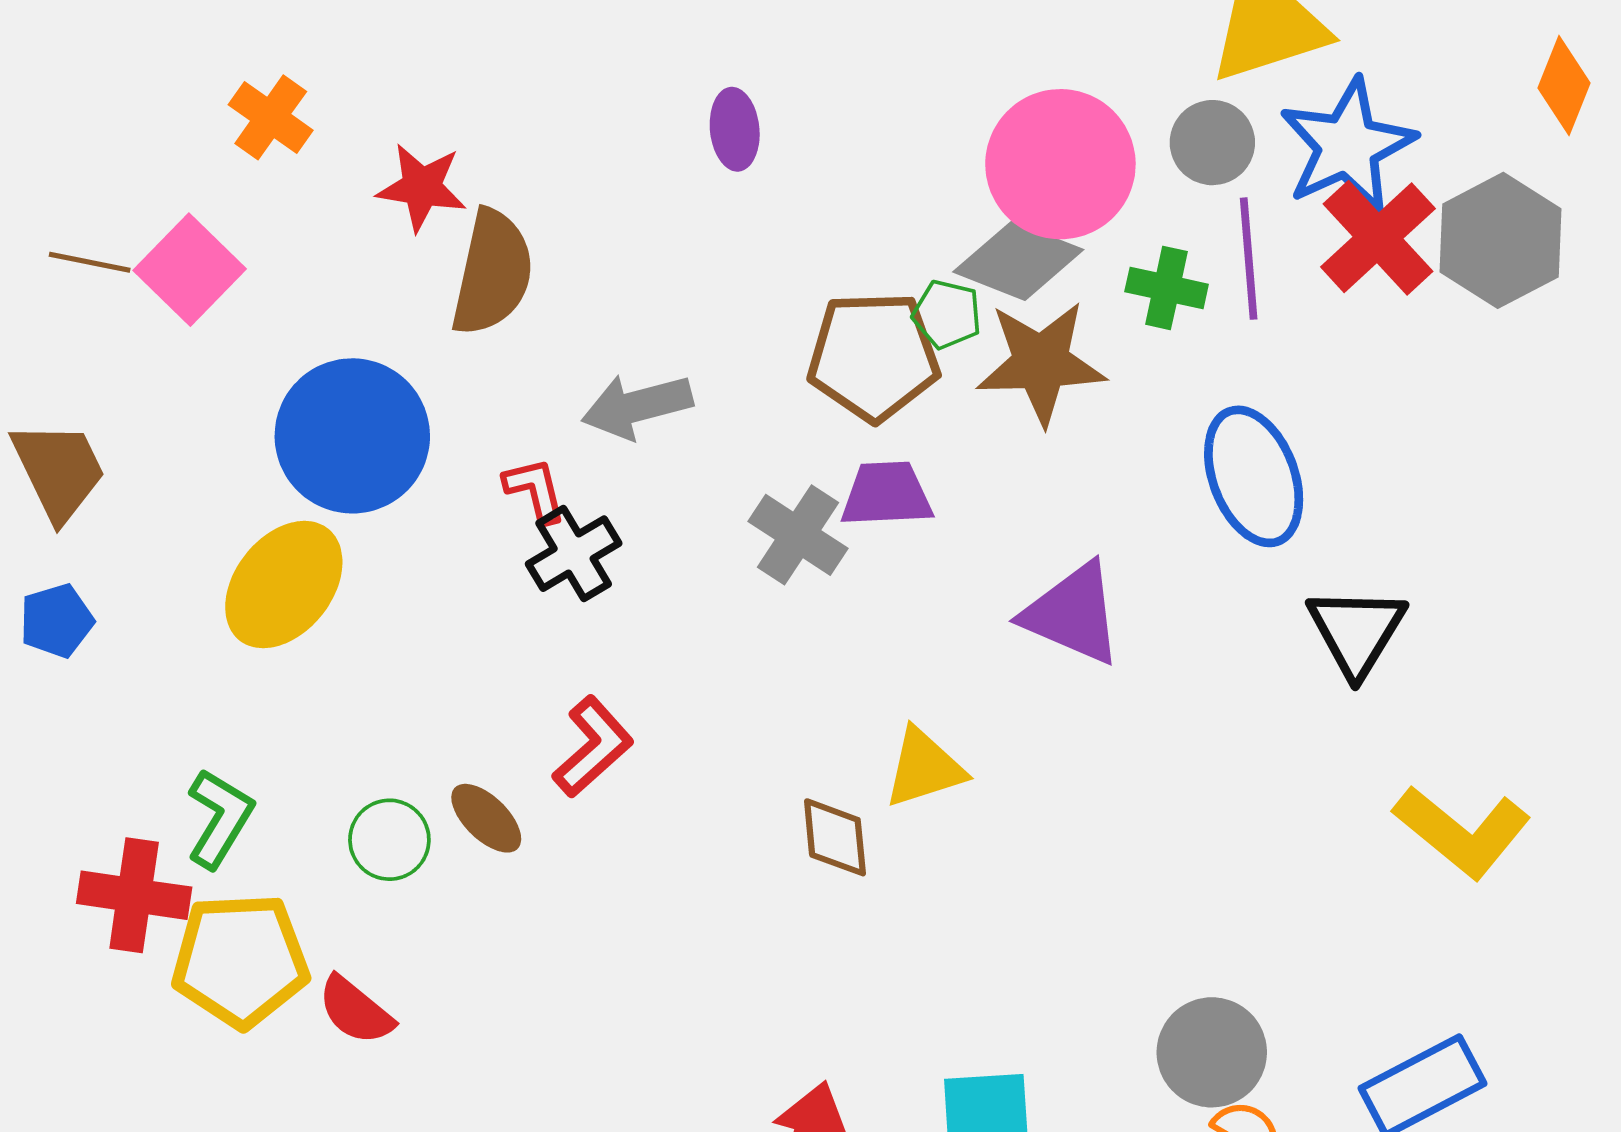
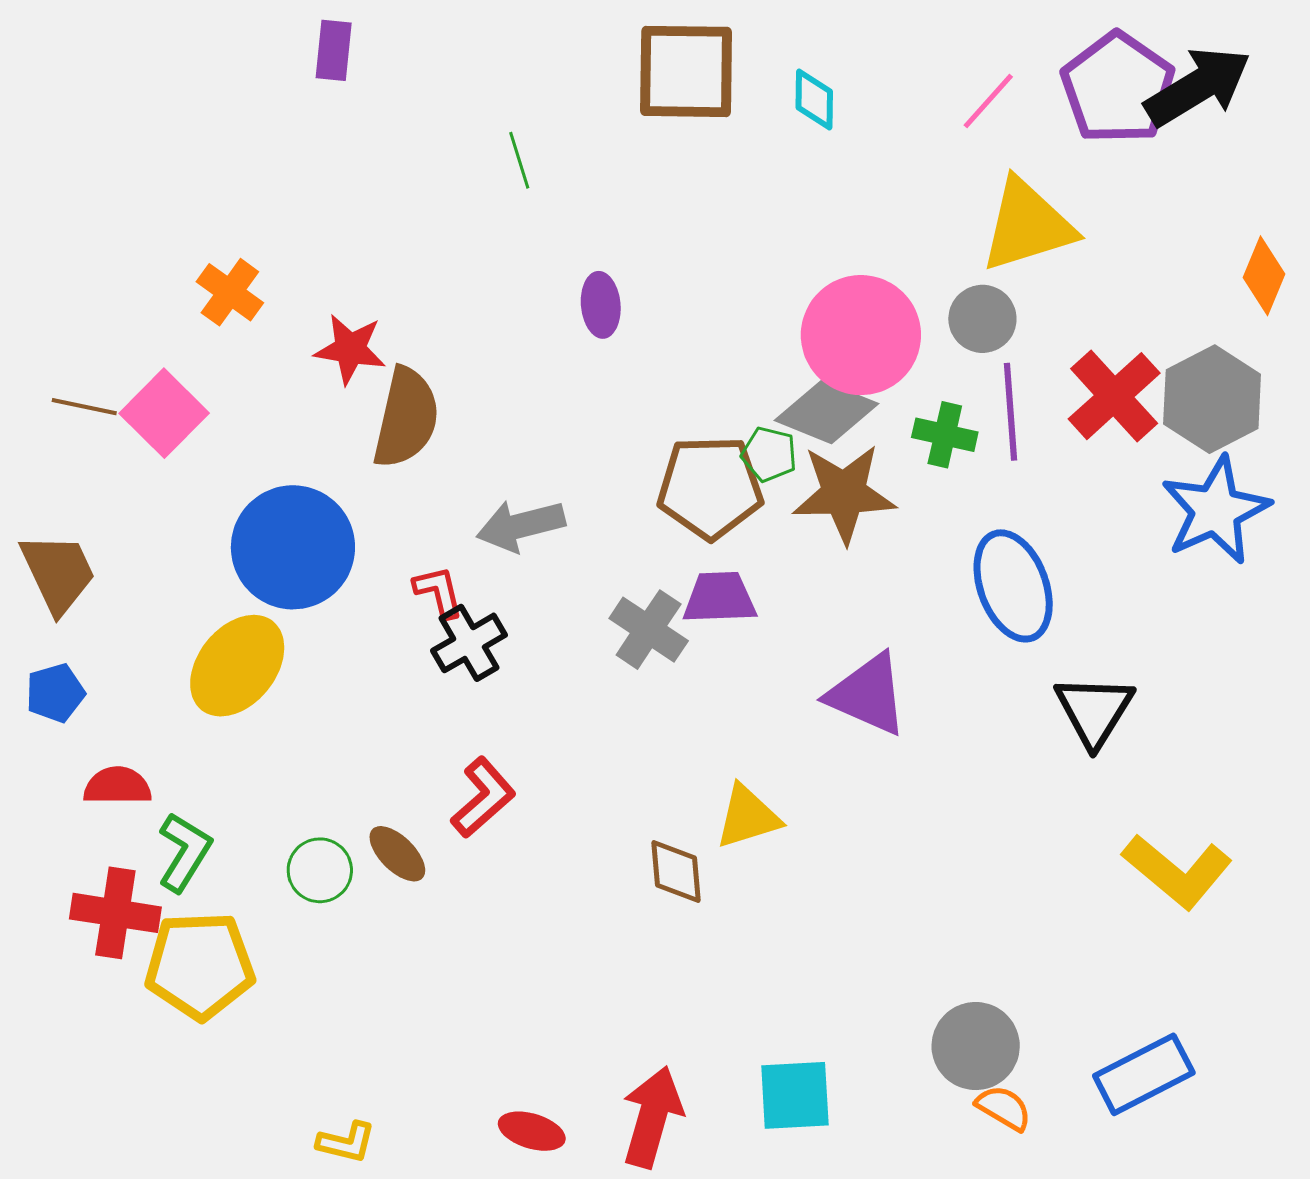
blue star: (1347, 146) -> (1216, 510), moved
red semicircle: (355, 1010) -> (117, 786), moved, turned 140

